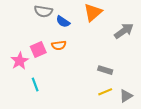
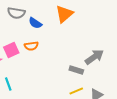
gray arrow: (124, 31) -> (94, 57), moved

